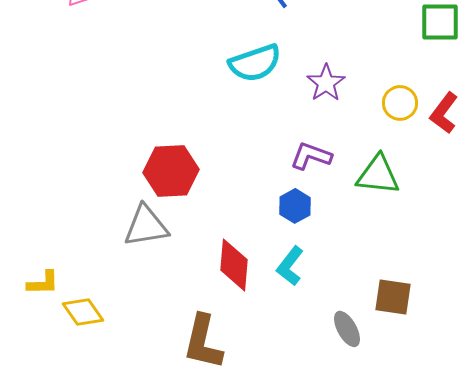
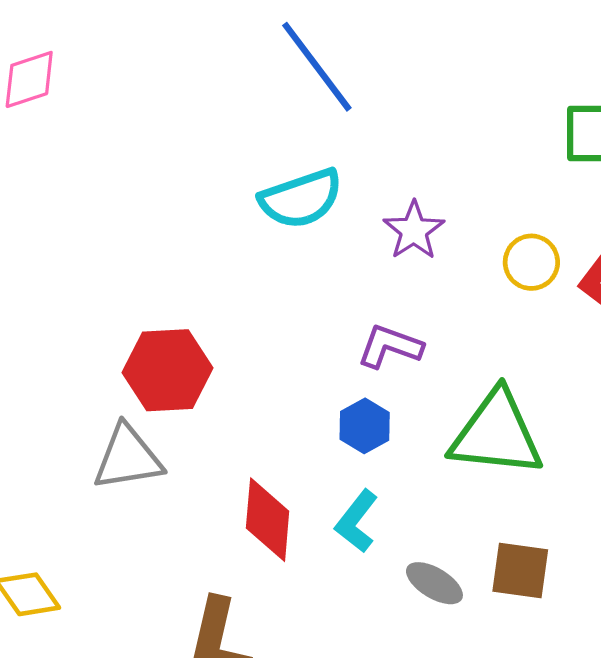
green triangle: (378, 175) -> (496, 434), moved, size x1.4
gray ellipse: (347, 329) -> (434, 583), moved, turned -30

